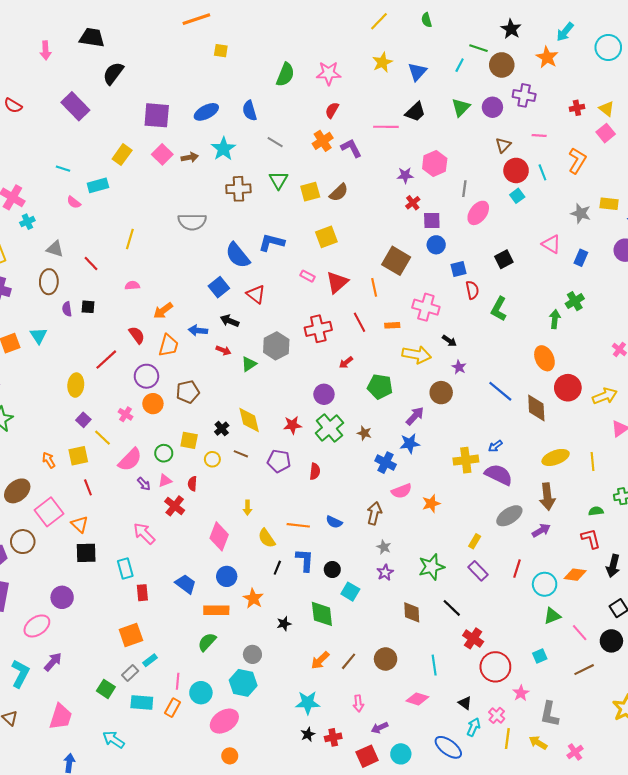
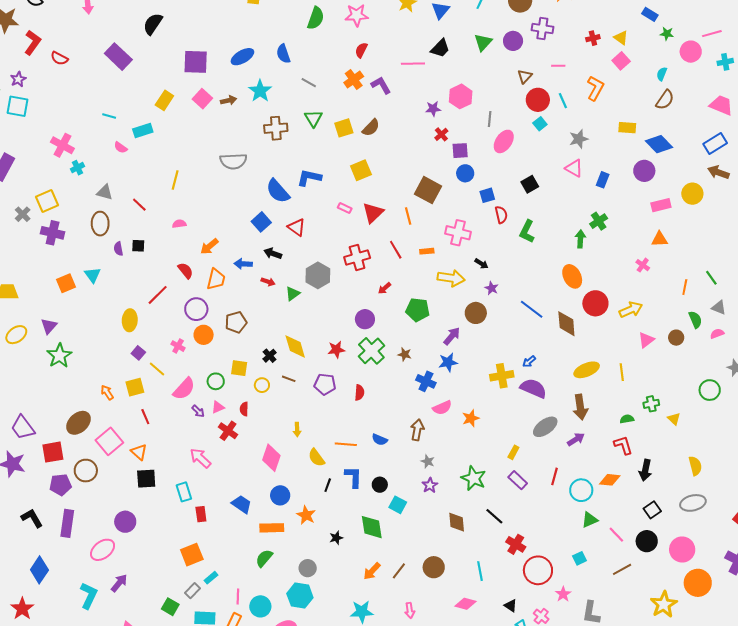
gray star: (581, 213) -> (579, 139), moved, turned -30
green star: (432, 567) -> (474, 478), turned -30

